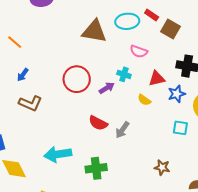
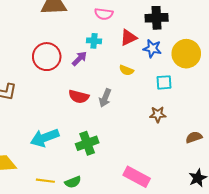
blue star: (177, 94) -> (152, 49), turned -30
yellow semicircle: (144, 100) -> (126, 70), moved
brown star: (162, 167) -> (158, 114), moved

